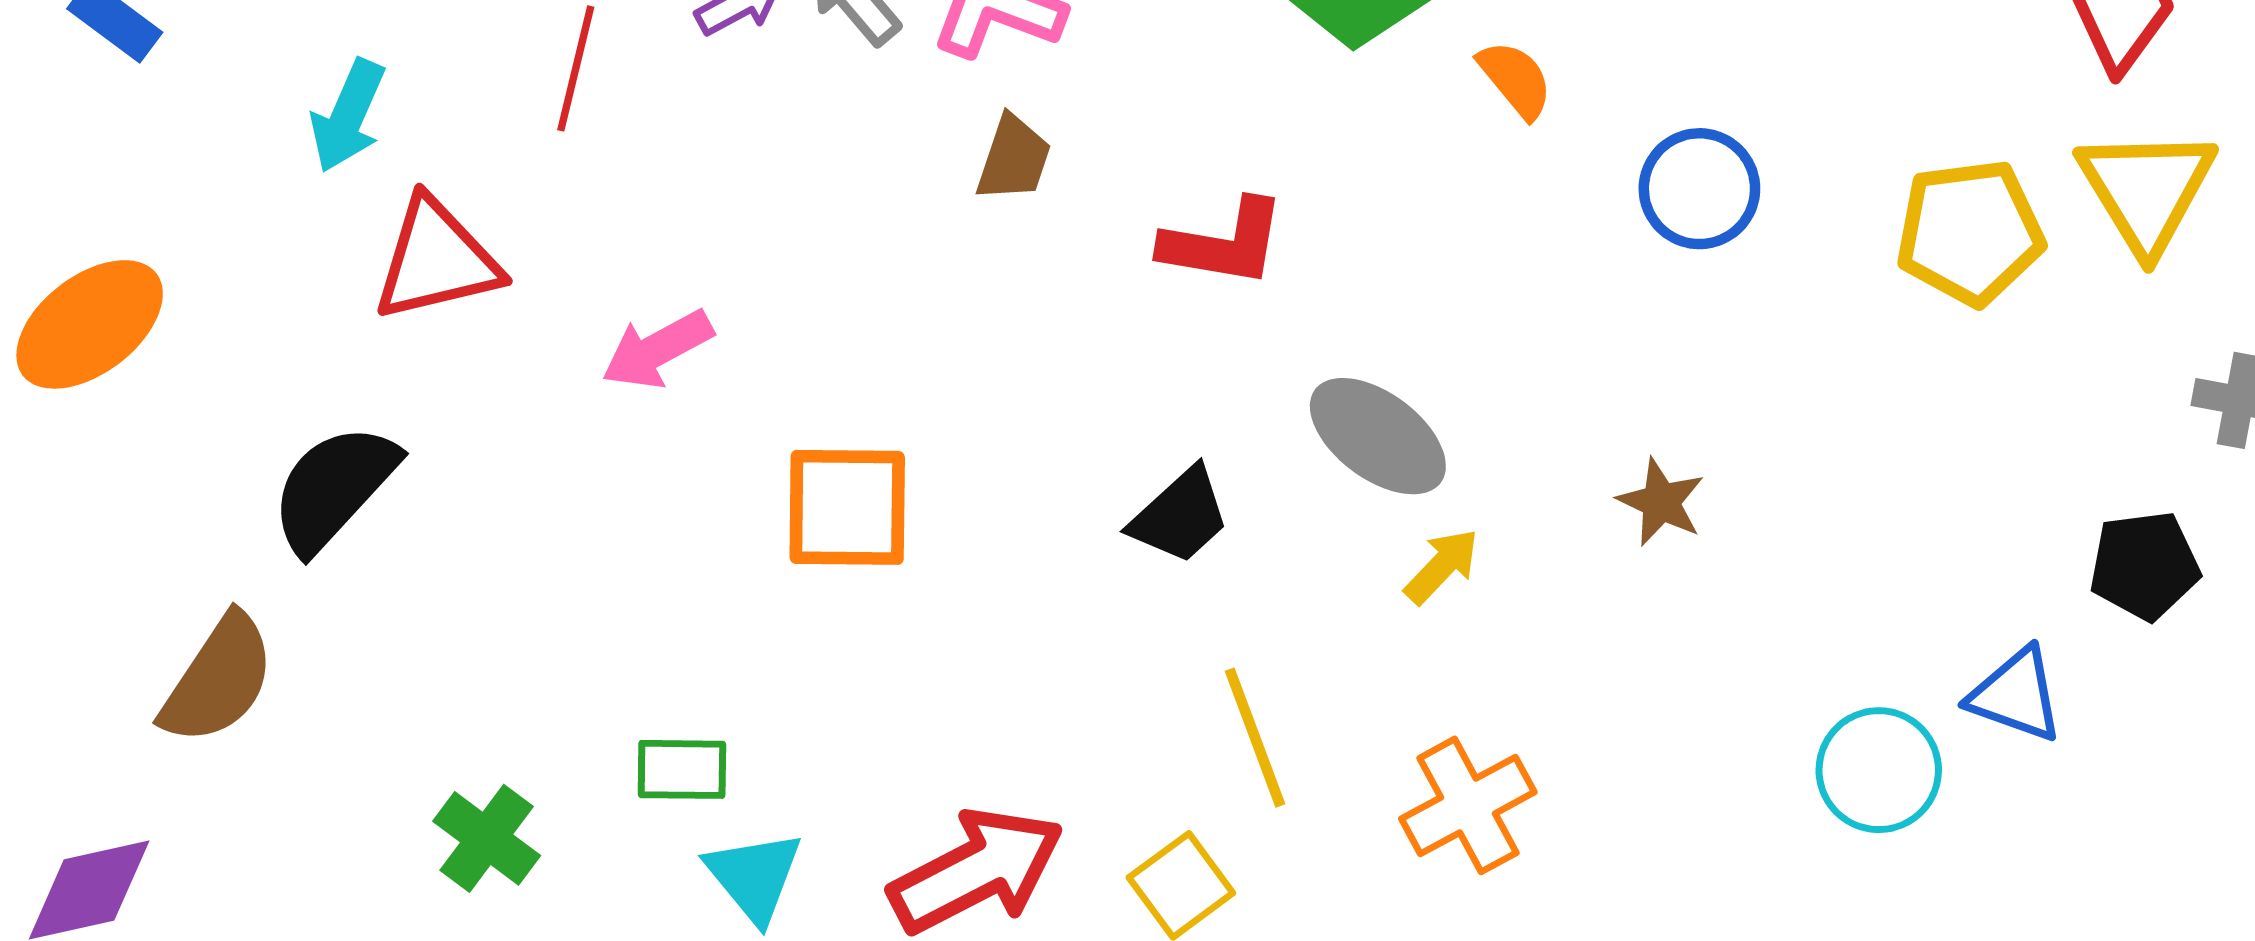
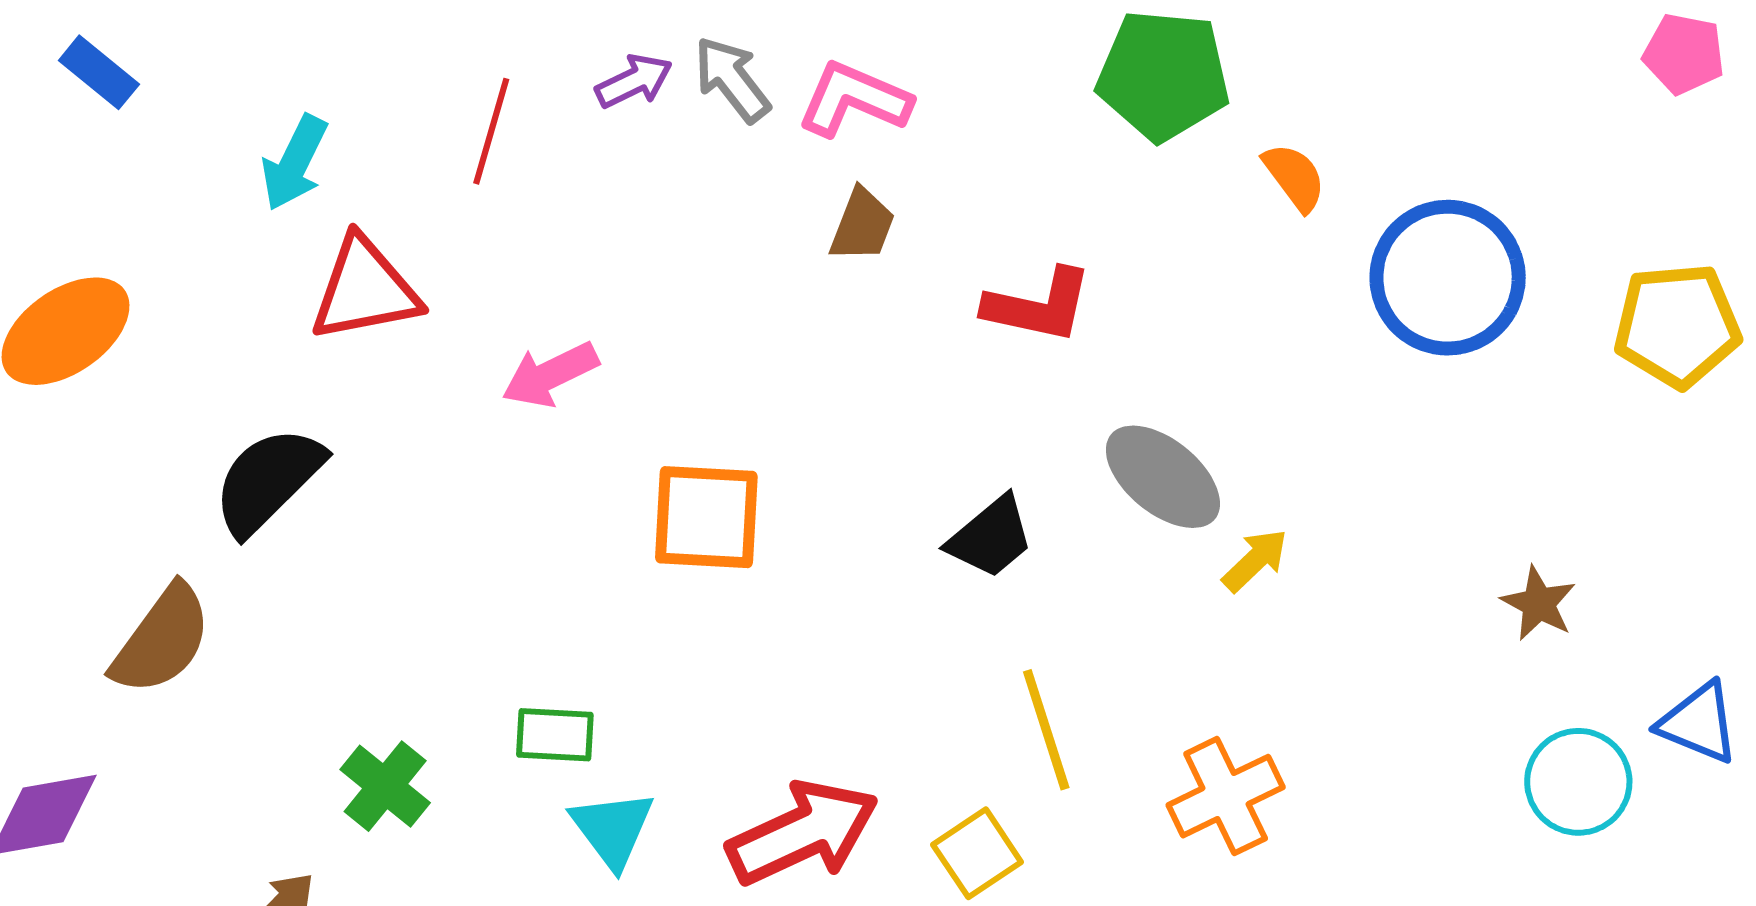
blue circle: (1699, 189) -> (1448, 278), size x1.5
brown star: (1661, 502) -> (1539, 604), moved
yellow arrow: (1442, 566) -> (1255, 560), moved

